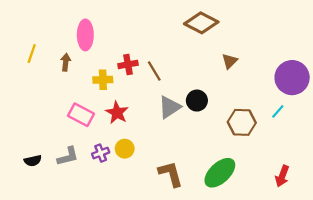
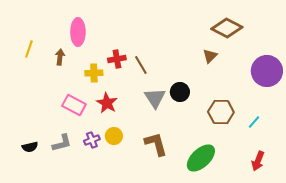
brown diamond: (201, 23) -> (227, 28), moved
gray triangle: (170, 107) -> (155, 98), turned -30
cyan line: (278, 111) -> (254, 122), moved
brown L-shape: (171, 174) -> (156, 144), moved

